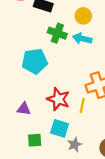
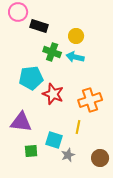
red star: (58, 99) -> (53, 94), moved
yellow line: (82, 106) -> (78, 127), moved
purple triangle: (24, 109) -> (21, 122), size x1.6

